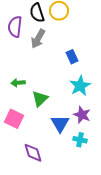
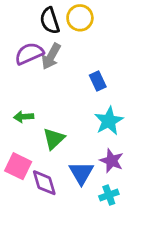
purple semicircle: (15, 27) -> (29, 54), moved, turned 60
cyan cross: (80, 140) -> (109, 195), turned -32
purple diamond: (33, 153) -> (44, 183), moved

